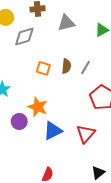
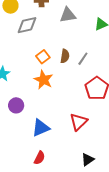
orange square: (43, 68) -> (43, 57), turned 32
orange star: (38, 107) -> (43, 80), moved
blue triangle: (53, 131) -> (41, 128), moved

